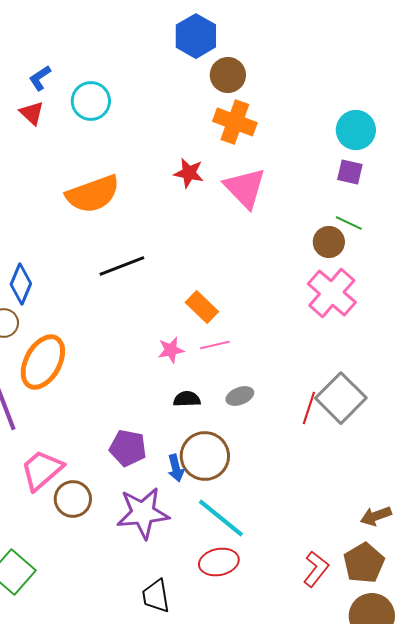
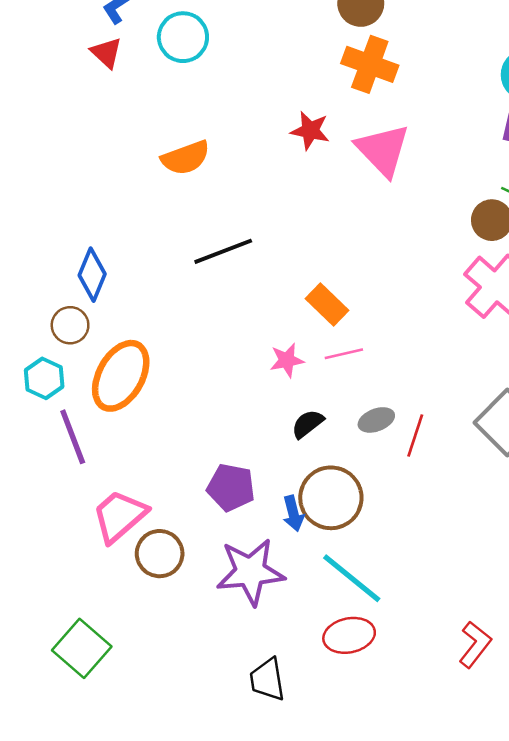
orange semicircle: (93, 194) -> (186, 158), size x0.7
black semicircle: (187, 399) -> (308, 424), turned -36
red line: (309, 408) -> (415, 436), moved

